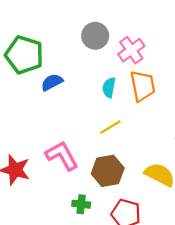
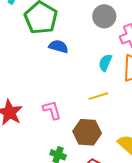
blue semicircle: (52, 82) -> (58, 46), turned 30
pink L-shape: (62, 156) -> (52, 110), size x0.7

